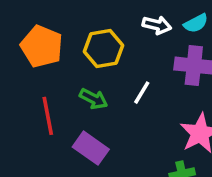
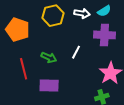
yellow hexagon: (103, 48) -> (53, 16), moved
purple rectangle: (91, 148) -> (49, 85), turned -30

